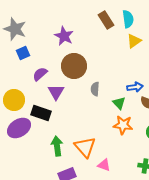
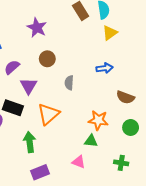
brown circle: (74, 66) -> (47, 59), size x0.6
blue arrow: (135, 87) -> (105, 68), moved
green triangle: (119, 103) -> (91, 141), moved, turned -40
orange triangle: (85, 147) -> (48, 114), moved, turned 30

